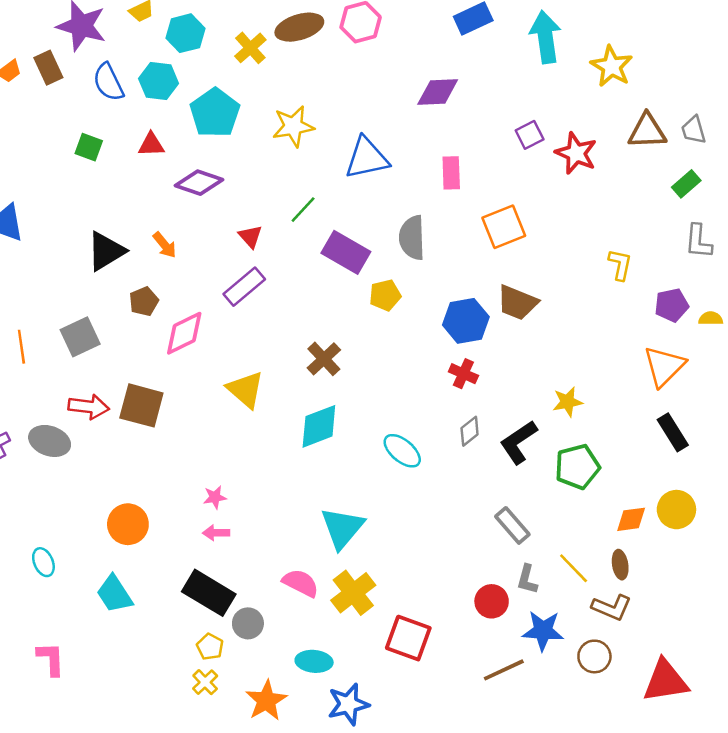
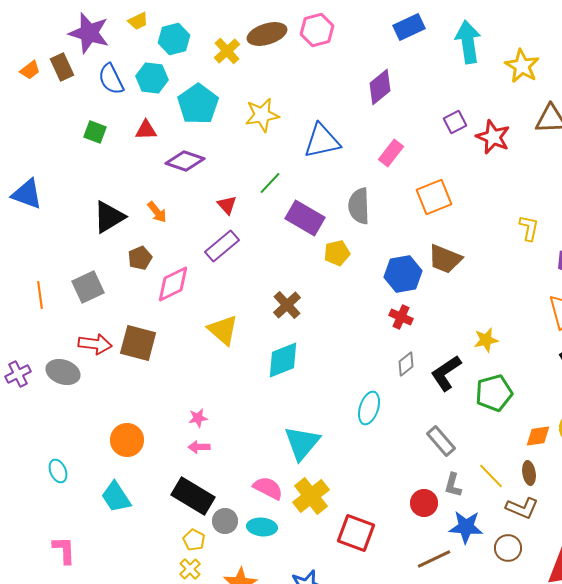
purple diamond: (438, 92) -> (380, 87), turned -36
pink rectangle: (451, 173) -> (391, 153), turned 40
cyan ellipse: (402, 451) -> (369, 408), moved, turned 68
cyan ellipse: (314, 661) -> (262, 527), moved

